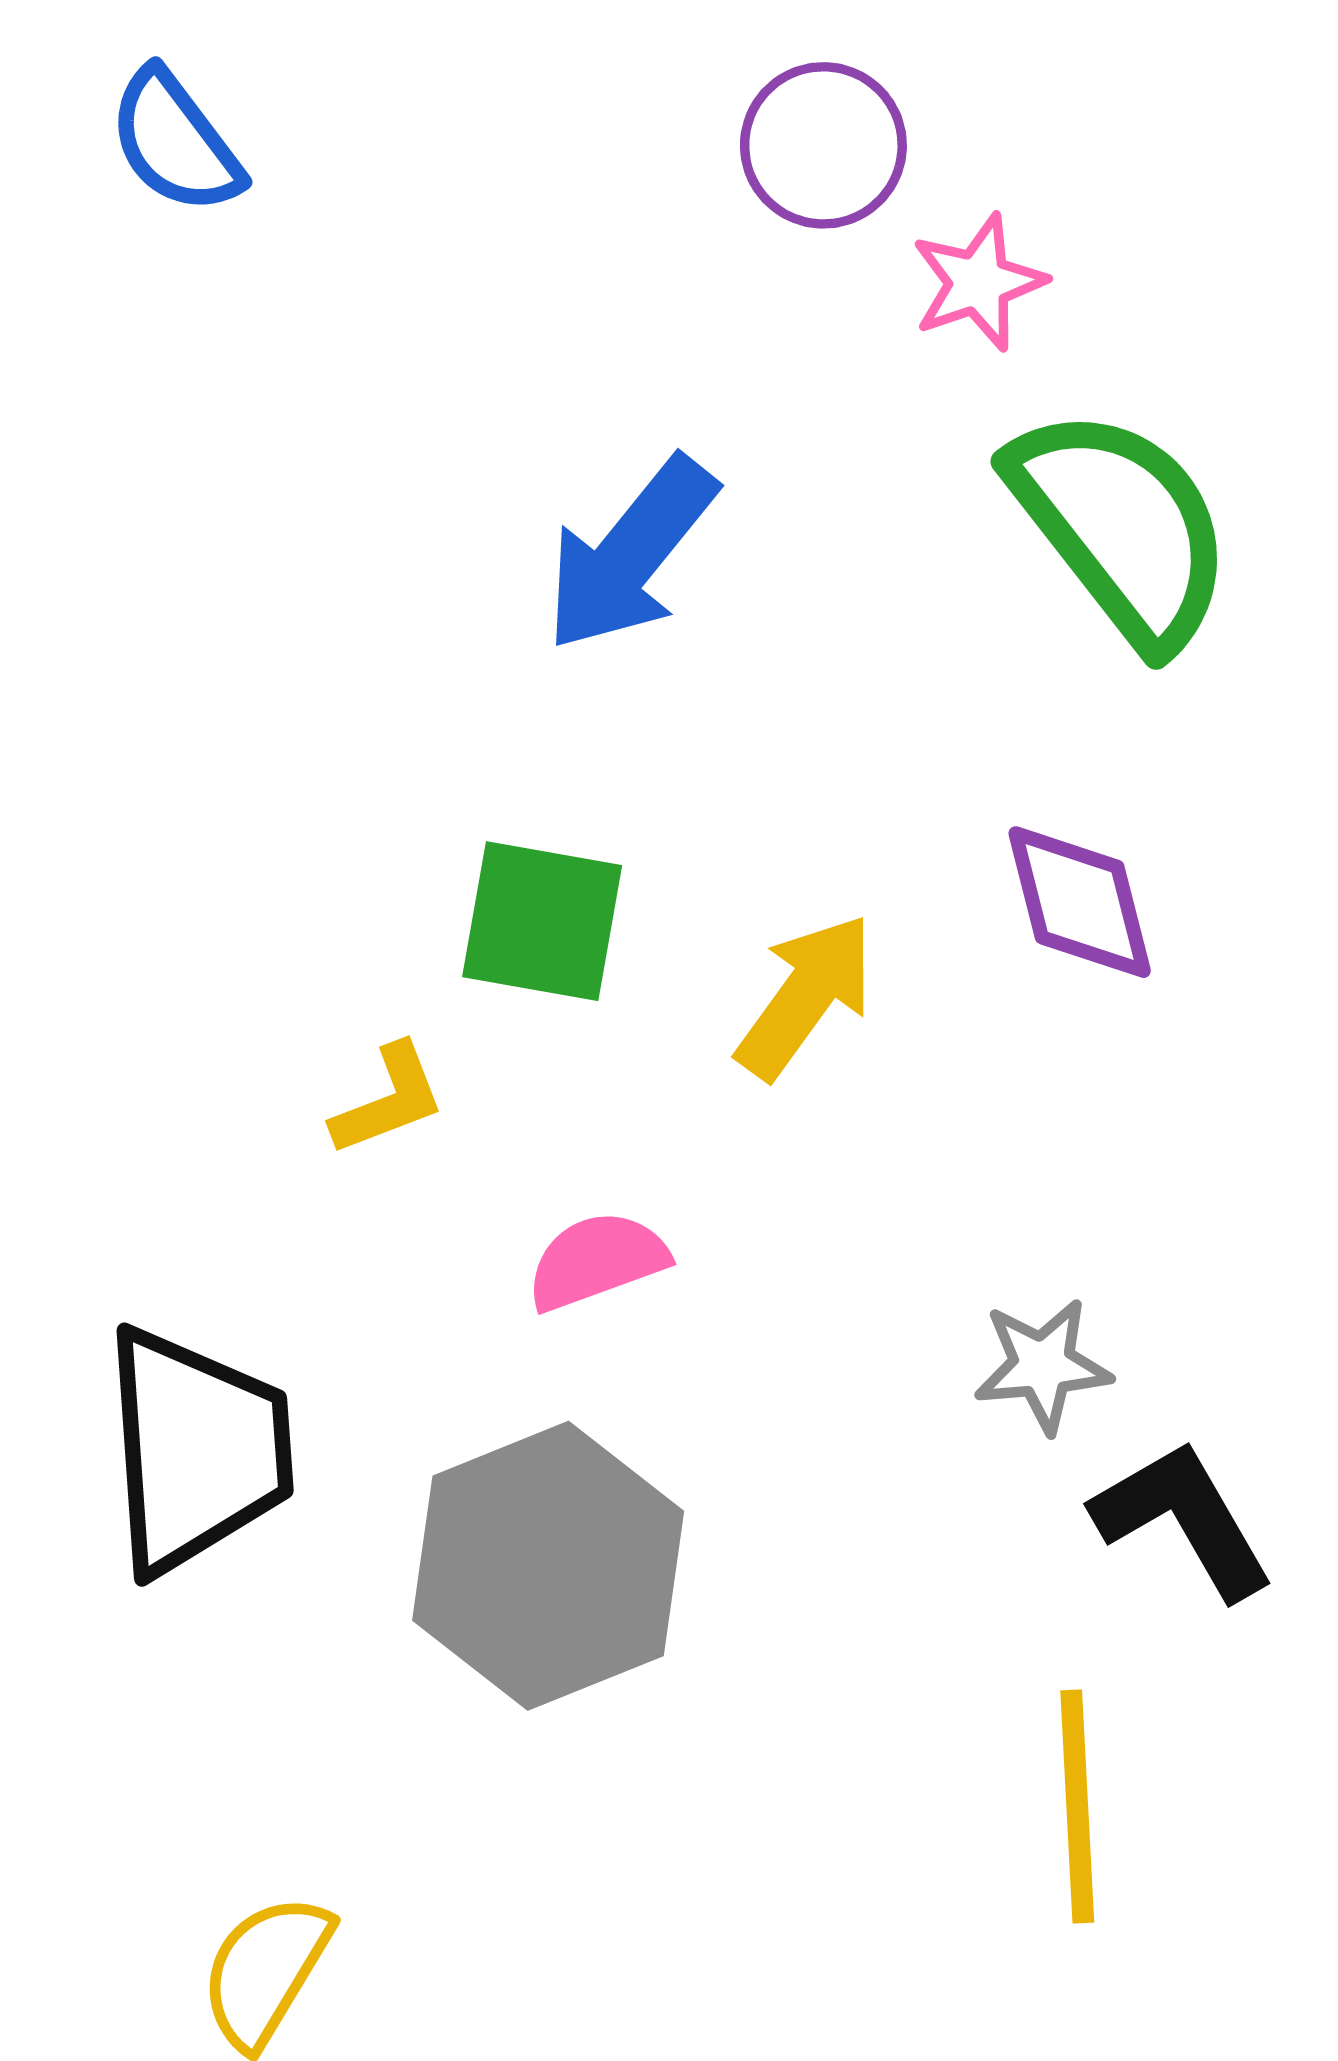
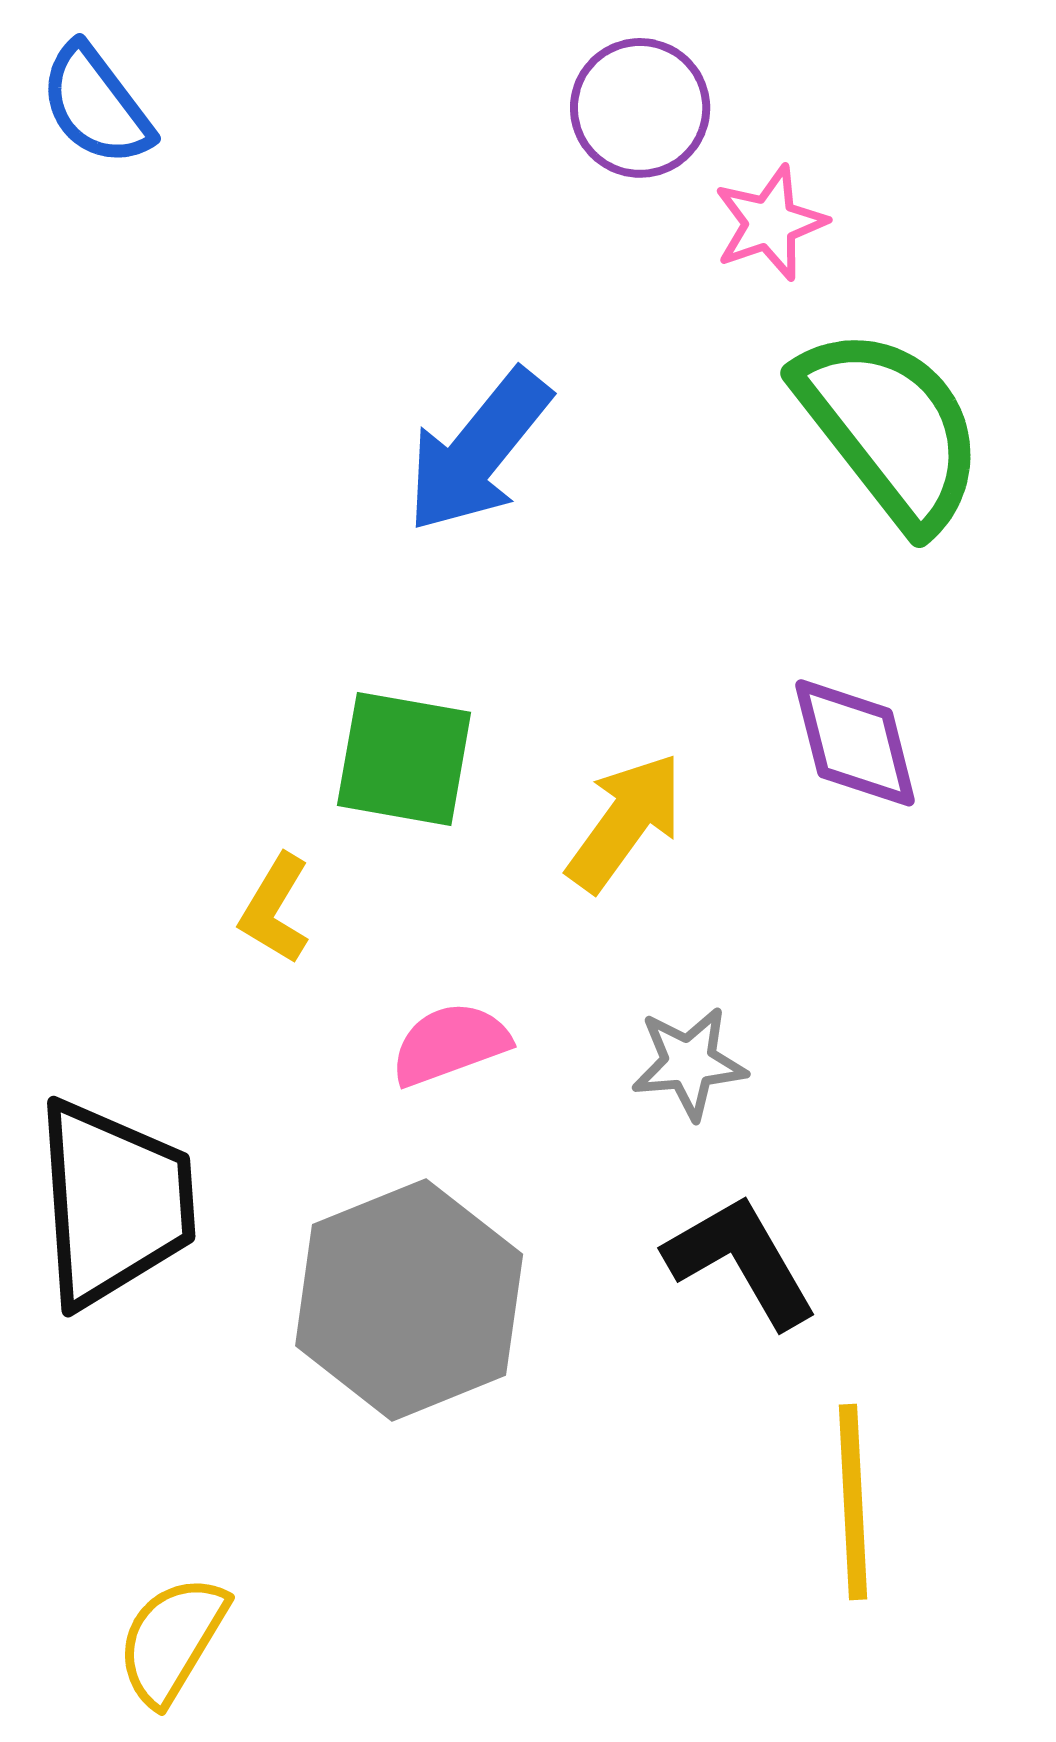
yellow L-shape: (388, 1100) -> (275, 909), turned 142
gray star: (1043, 1366) -> (689, 1063), moved
black L-shape: (1183, 1519) -> (741, 1261), moved

